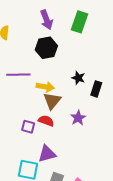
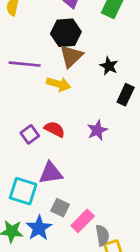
black star: (78, 78) -> (109, 66), moved
brown triangle: (52, 101) -> (71, 56), moved
purple square: (28, 127) -> (30, 134), turned 32

